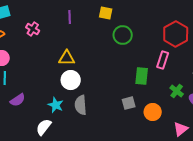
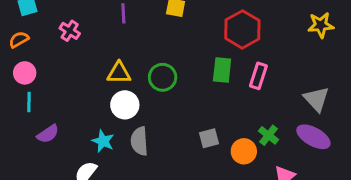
red hexagon: (176, 34) -> (242, 29), moved
green circle: (123, 35) -> (163, 77), moved
green rectangle: (142, 76) -> (222, 70), moved
green cross: (177, 91) -> (268, 135), moved

